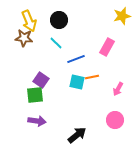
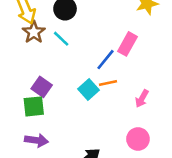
brown star: (24, 38) -> (34, 32), moved, turned 30
blue line: (76, 59) -> (105, 60), moved, turned -30
cyan square: (77, 82) -> (88, 89), turned 35

